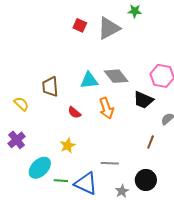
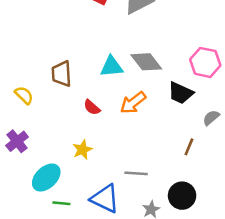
orange arrow: (106, 108) -> (133, 103), turned 70
green line: (61, 181) -> (61, 203), moved

